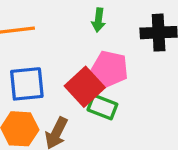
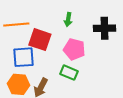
red square: (85, 87) -> (40, 40), moved, turned -30

